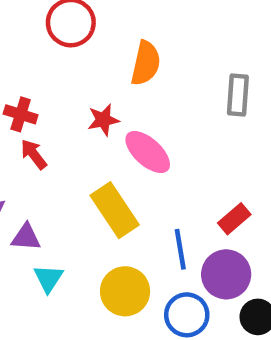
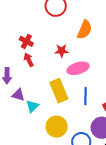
pink ellipse: (148, 152) -> (78, 68), turned -70
blue line: (180, 249) -> (85, 96), moved
cyan triangle: (48, 278) -> (32, 106), moved

